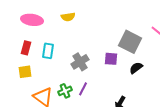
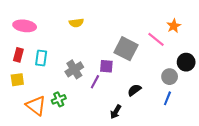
yellow semicircle: (68, 17) -> (76, 23), moved
black semicircle: (136, 68) -> (134, 90), moved
purple line: (83, 89) -> (95, 82), moved

